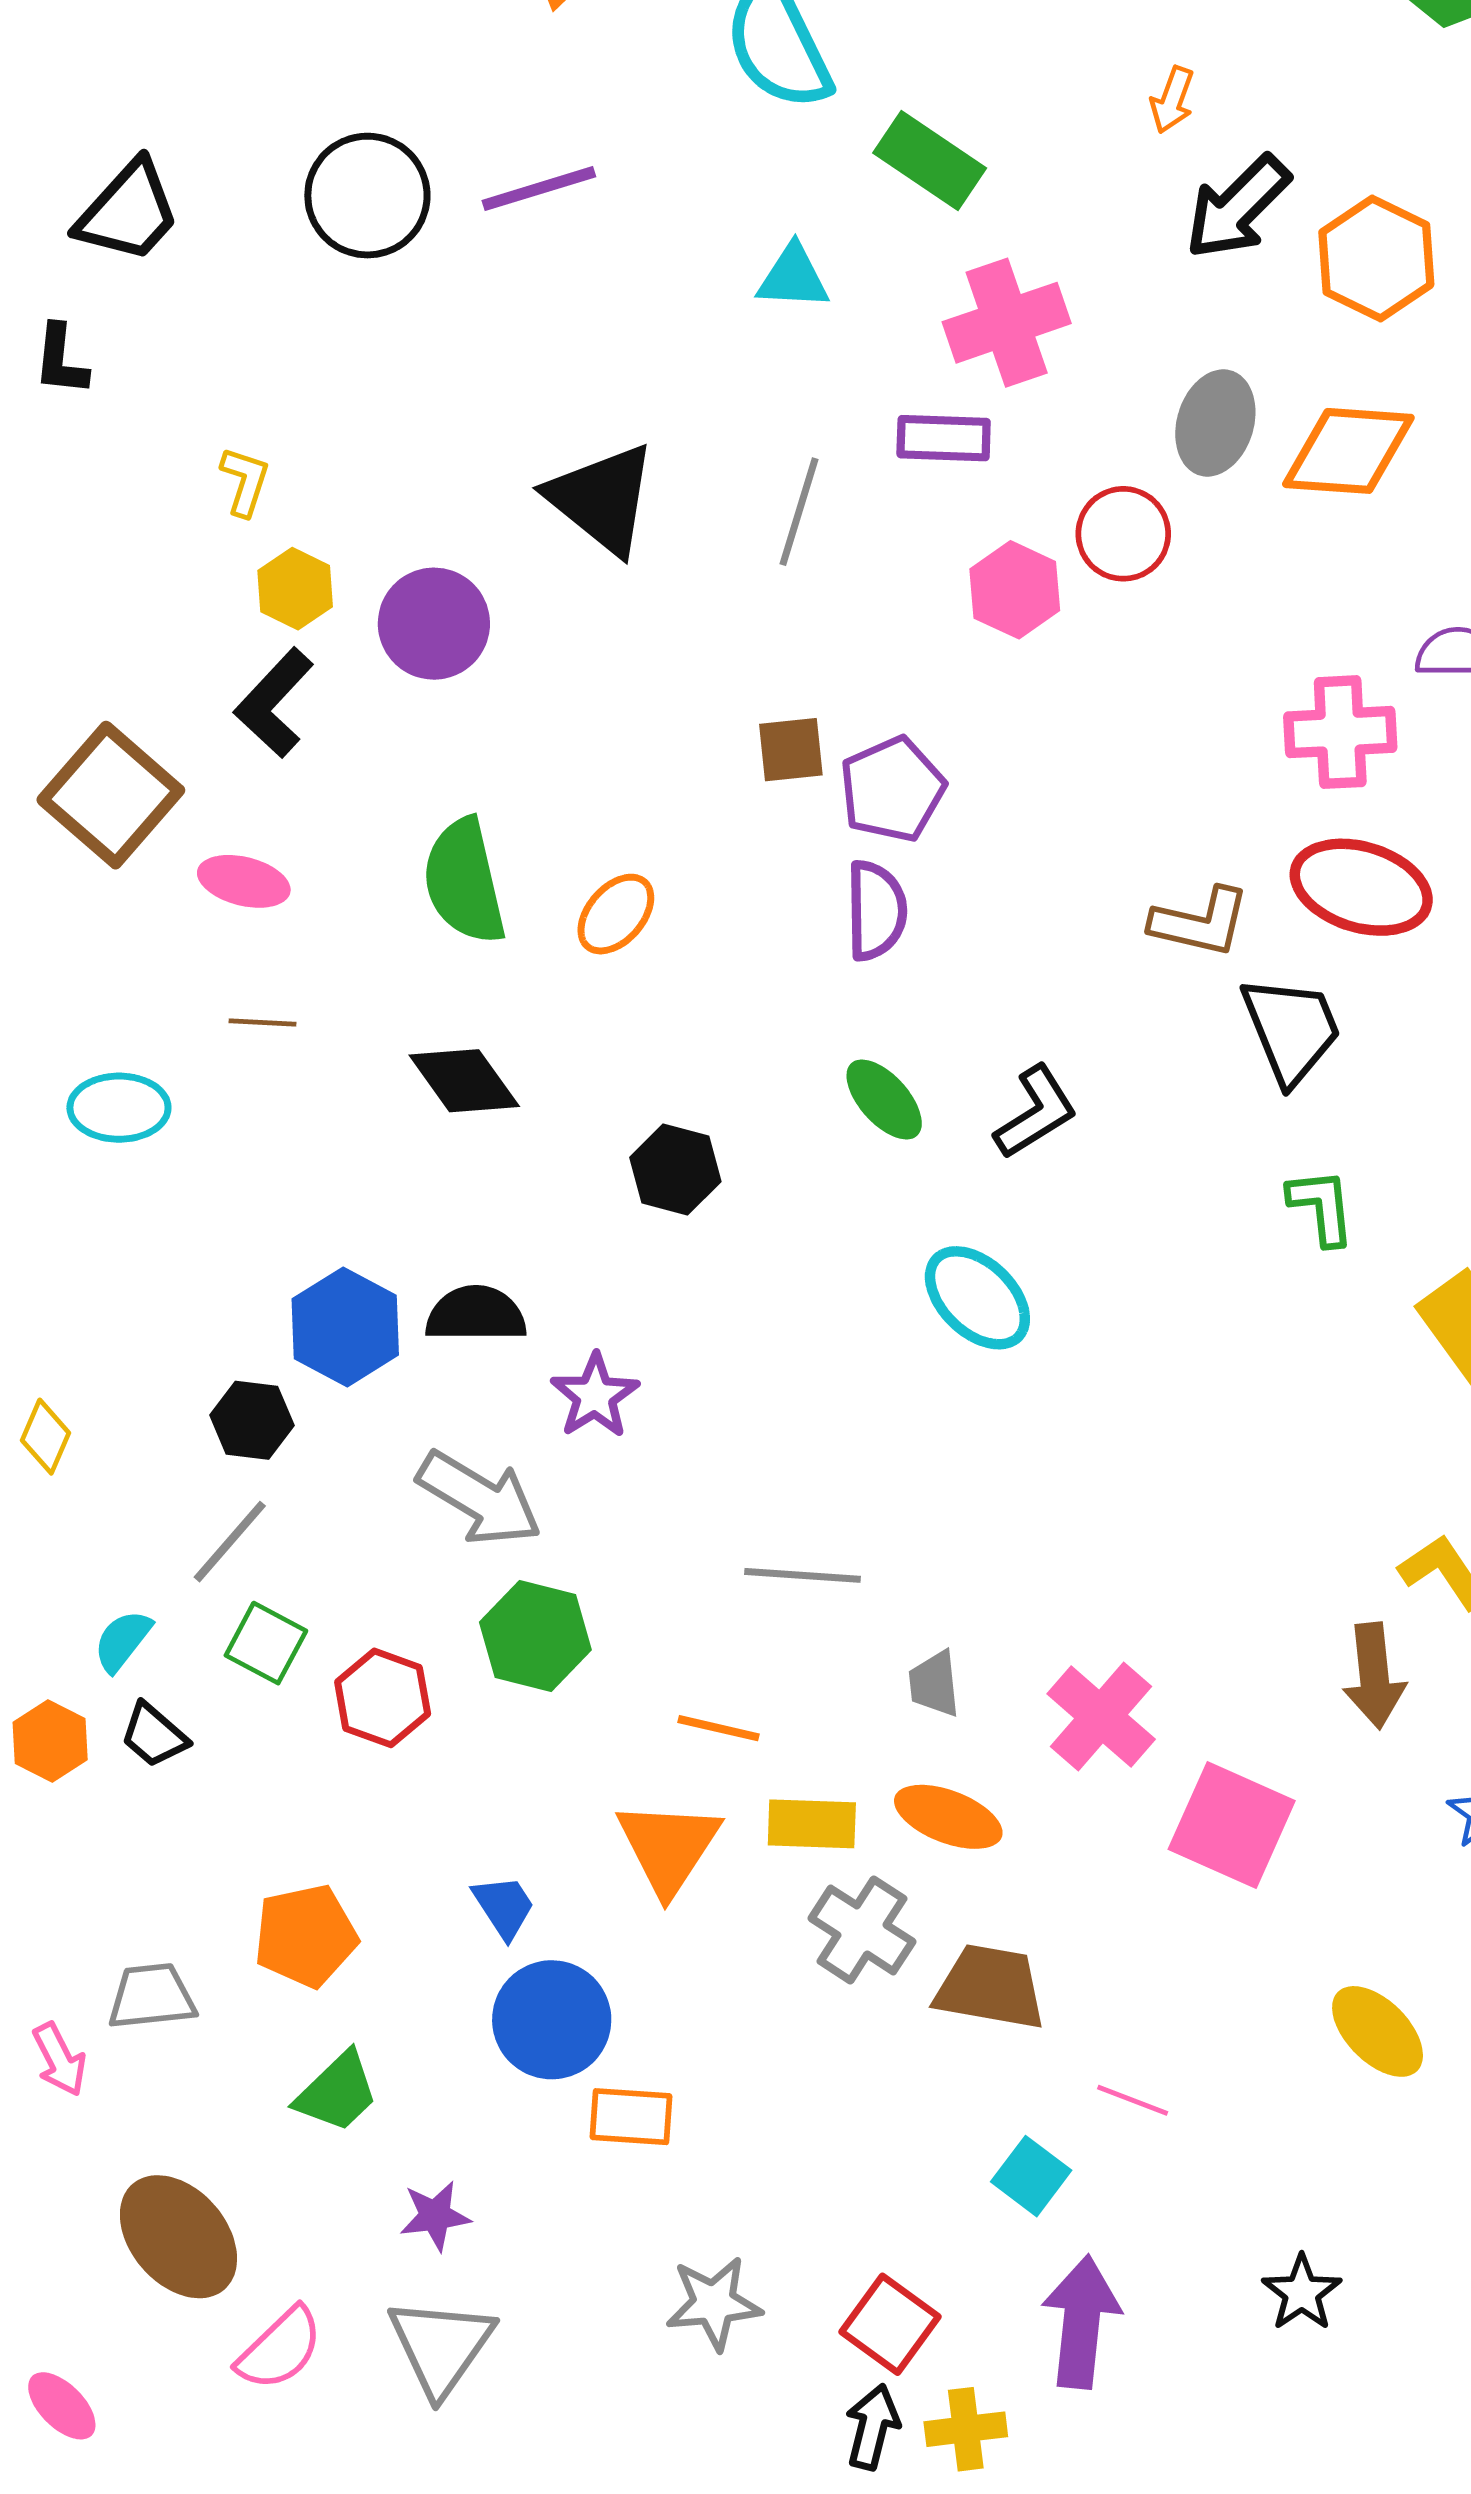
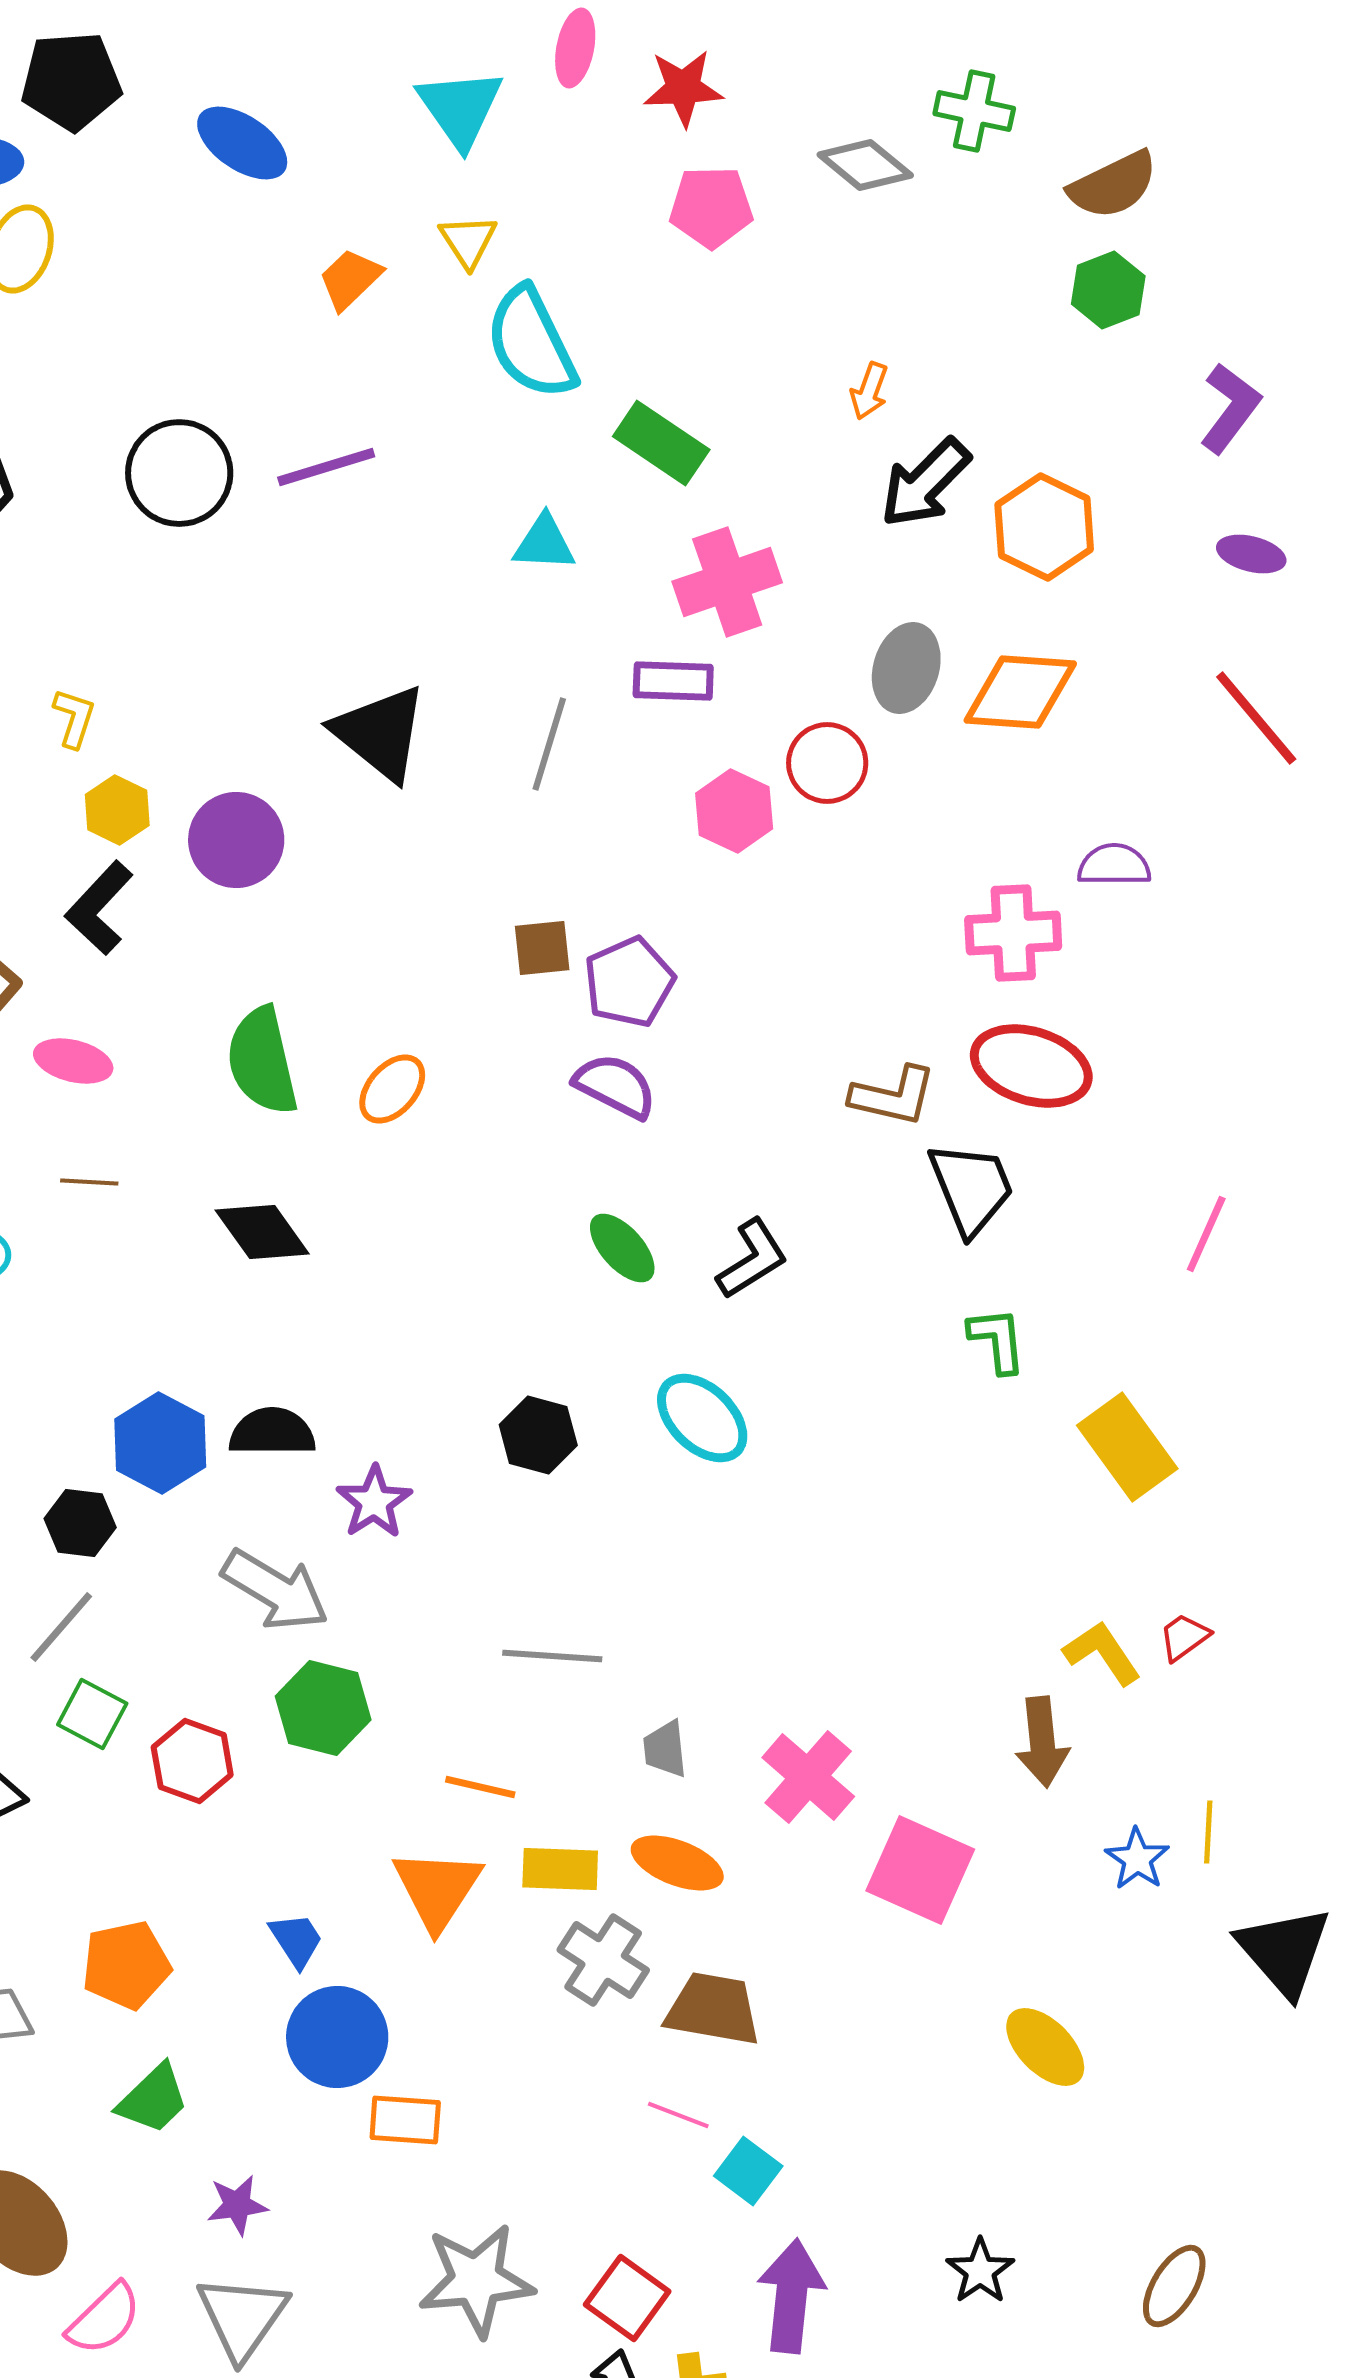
purple semicircle: (876, 911) -> (615, 1086), turned -62
black hexagon: (675, 1169) -> (538, 1435), moved
pink line: (1133, 2100) -> (678, 2115), moved
gray star: (714, 2303) -> (476, 2280), size x1.4

